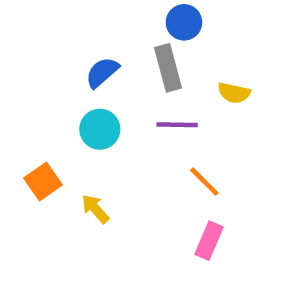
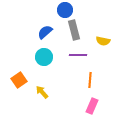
blue circle: (184, 22) -> (65, 10), moved
orange line: (204, 182) -> (90, 80), turned 49

